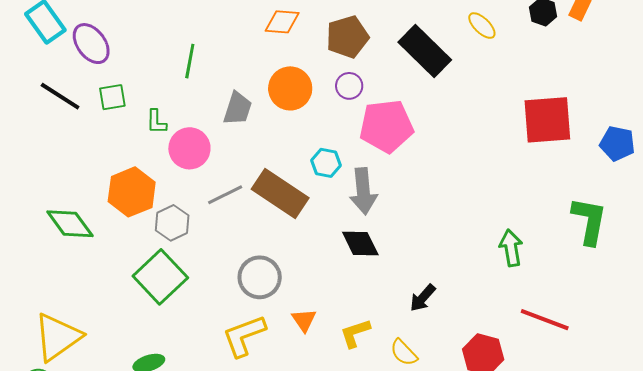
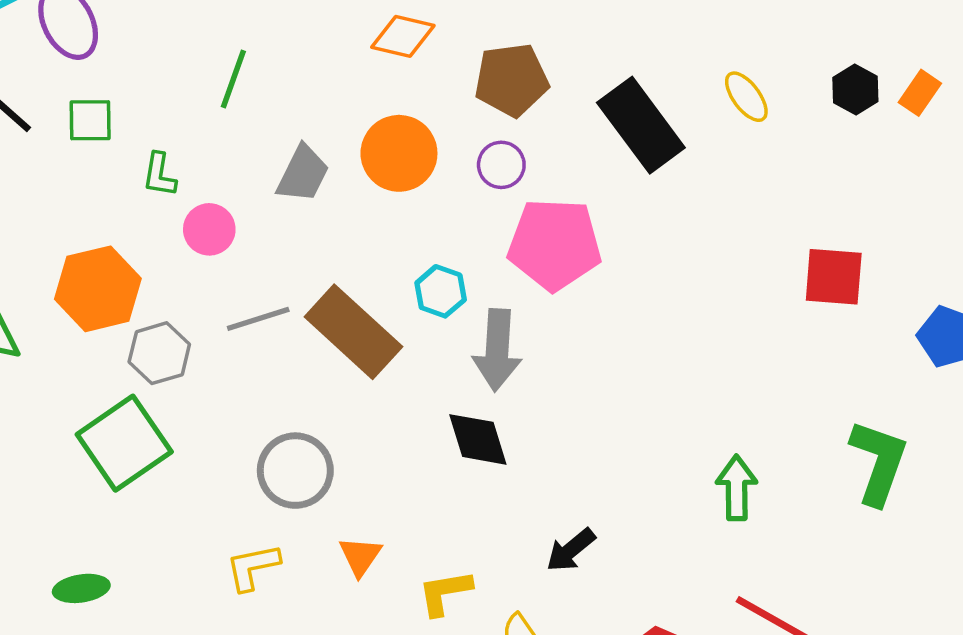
red square: (547, 120) -> (834, 277), size x0.7
pink circle: (189, 148) -> (209, 229), size x0.7
yellow L-shape: (244, 336) -> (253, 567), size x0.7

